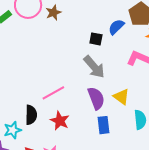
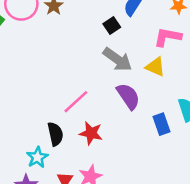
black square: (96, 39) -> (112, 26), turned -32
yellow triangle: (121, 97) -> (155, 67), moved
blue rectangle: (103, 125) -> (161, 124), moved

